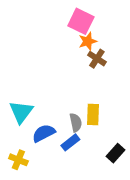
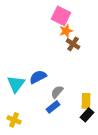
yellow rectangle: (93, 114) -> (86, 101), moved
gray semicircle: (76, 122) -> (57, 92), turned -128
blue semicircle: (44, 133) -> (38, 77), moved

